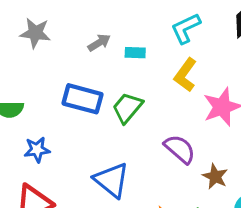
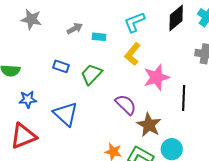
blue rectangle: (83, 99) -> (61, 66), size x0.6
brown star: (215, 177) -> (149, 125), size x1.4
blue triangle: (112, 180) -> (66, 114), moved

